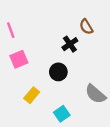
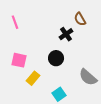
pink square: (19, 59) -> (19, 60), moved, turned 35

